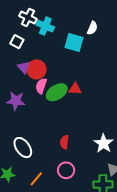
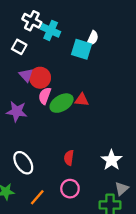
white semicircle: (92, 28) -> (93, 38), moved

